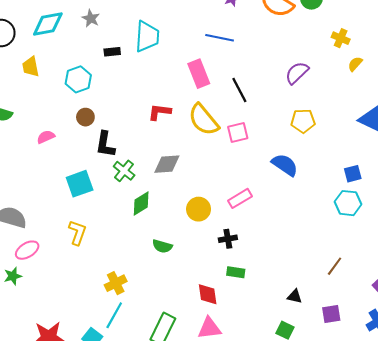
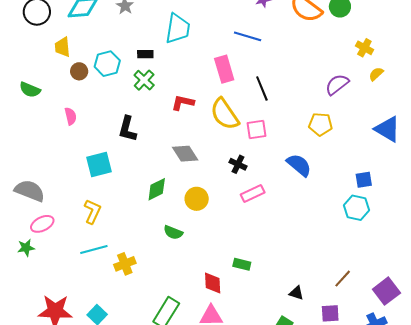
black rectangle: (112, 52) -> (145, 54), moved
purple semicircle: (297, 73) -> (337, 84), moved
brown circle: (85, 117) -> (79, 71), moved
pink semicircle: (46, 137) -> (71, 116), turned 96
gray diamond: (167, 164) -> (185, 154), turned 56
green cross: (124, 171) -> (144, 80), moved
yellow circle: (199, 209) -> (197, 199), moved
black cross: (228, 239) -> (238, 164), moved, turned 30
brown line: (335, 266) -> (343, 279), moved
cyan line: (114, 315) -> (94, 250), moved, turned 40

